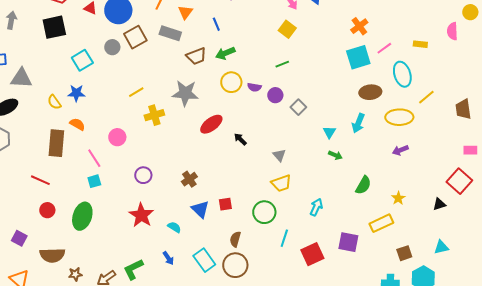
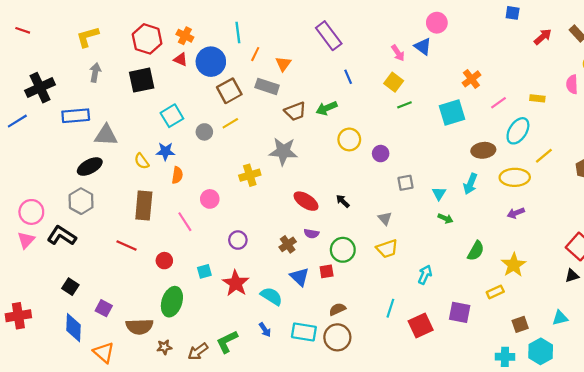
blue line: (216, 24) -> (348, 77), moved
gray circle: (112, 47) -> (204, 132), moved
cyan square: (358, 57) -> (452, 112), moved
green line: (282, 64) -> (404, 105), moved
cyan ellipse: (402, 74) -> (518, 131), turned 50
yellow circle: (231, 82) -> (349, 139), moved
purple semicircle: (254, 87) -> (311, 234), moved
yellow line: (136, 92) -> (230, 123), moved
gray square: (298, 107) -> (405, 183), moved, turned 35
orange semicircle: (77, 124) -> (177, 175), moved, turned 70
red ellipse: (211, 124) -> (306, 201), moved, turned 70
cyan square: (94, 181) -> (204, 271), moved
yellow star: (398, 198) -> (514, 265), size x1.6
black triangle: (439, 204) -> (572, 276), moved
red circle: (47, 210) -> (164, 261), moved
green circle: (264, 212) -> (343, 250), moved
green ellipse: (82, 216) -> (172, 302), moved
yellow rectangle: (381, 223) -> (495, 292), size x0.7
cyan semicircle: (174, 227) -> (271, 296), size x1.5
brown semicircle: (235, 239) -> (337, 309), turned 49
cyan rectangle: (204, 260) -> (304, 332), turned -45

